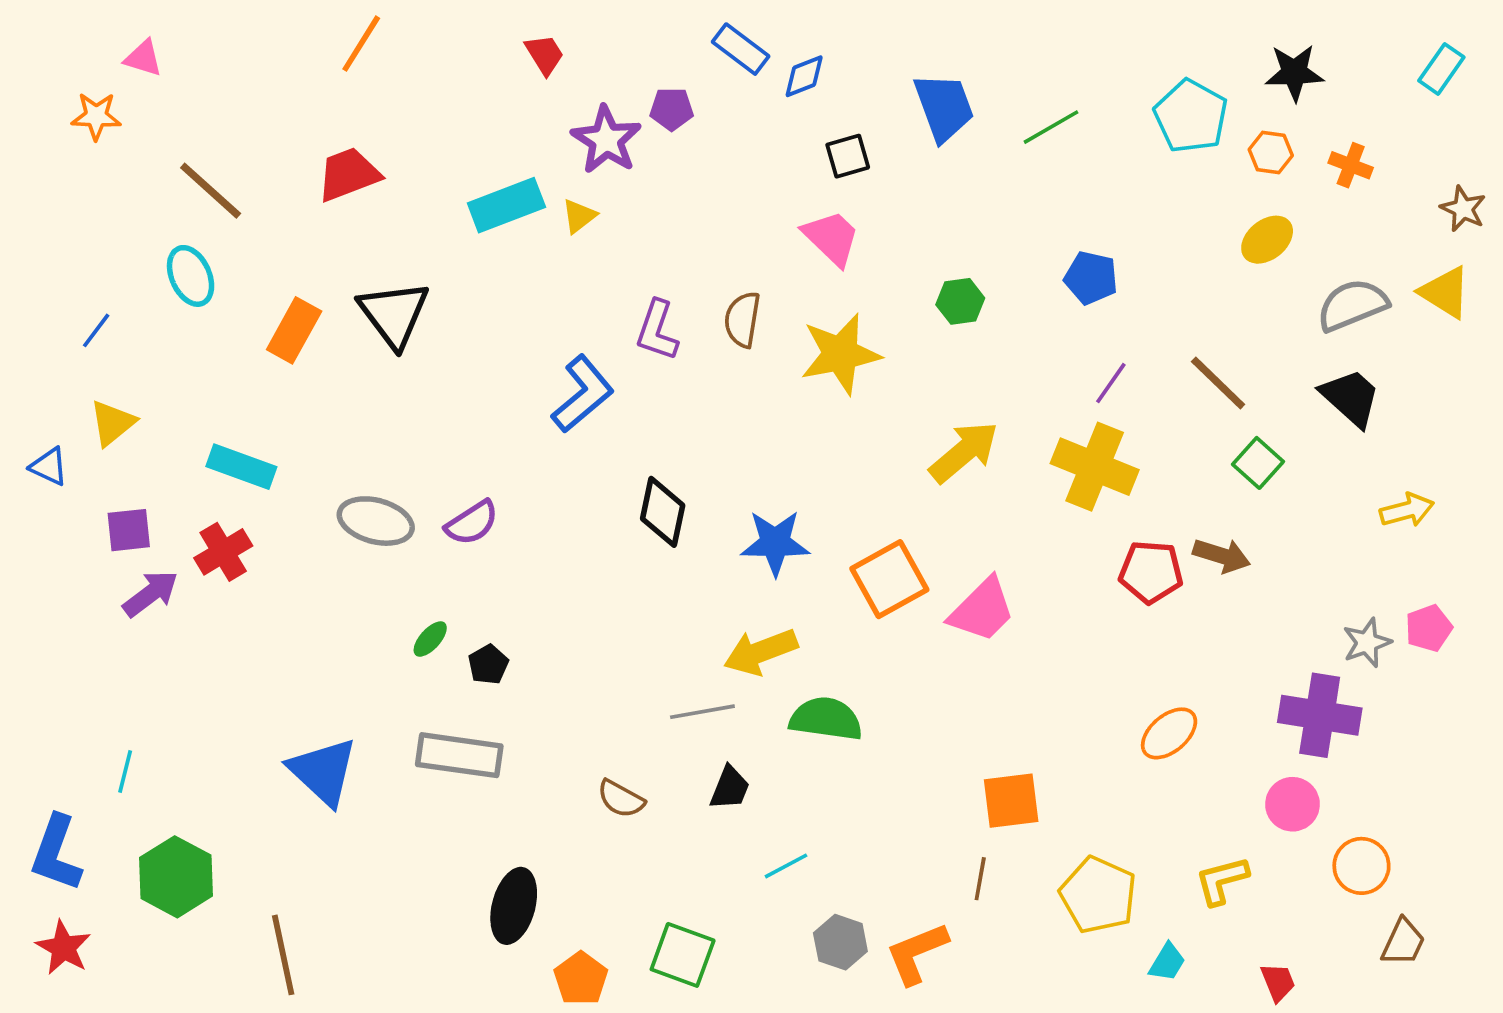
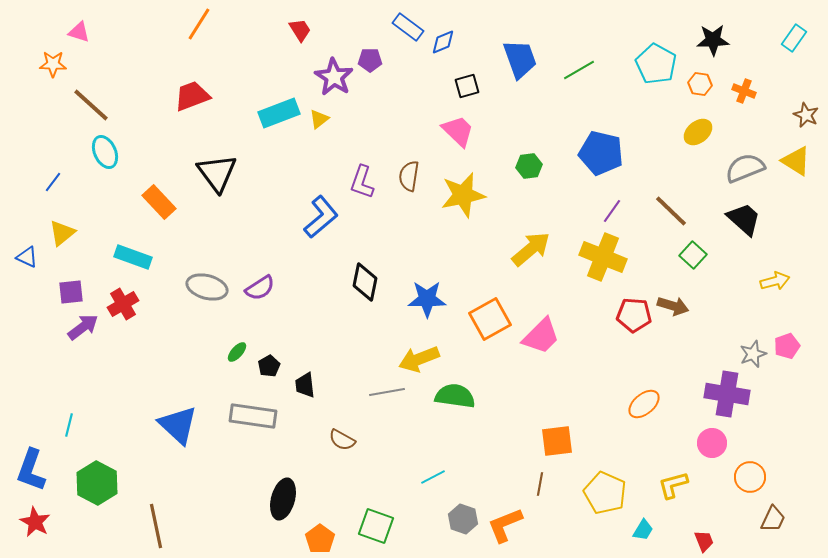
brown line: (211, 191) -> (91, 105), moved
blue pentagon: (1091, 278) -> (601, 153), size x1.5
orange rectangle: (294, 330) -> (159, 202), moved, turned -72
black trapezoid: (730, 788) -> (305, 385), moved, turned 152

